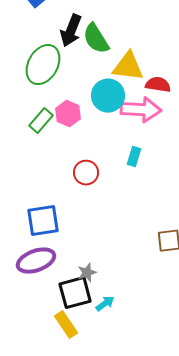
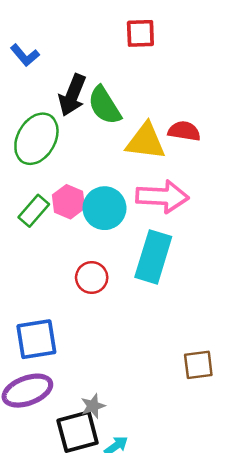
red semicircle: (158, 85) -> (184, 131), moved
cyan circle: (108, 96) -> (104, 208), moved
cyan rectangle: (134, 157) -> (153, 257), size x2.0

